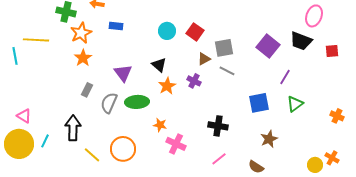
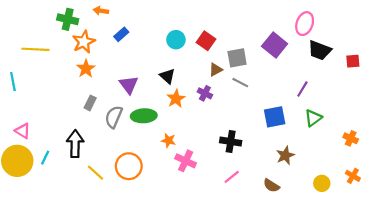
pink ellipse: (314, 16) -> (305, 24), moved
blue rectangle: (116, 26) -> (121, 34), turned -48
purple square: (268, 46) -> (275, 45), moved
cyan line: (15, 56) -> (13, 81), moved
orange cross: (337, 116) -> (351, 138), moved
yellow circle: (315, 165) -> (322, 183), moved

